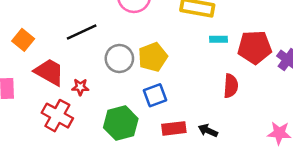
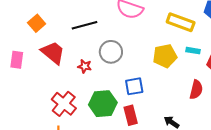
yellow pentagon: (153, 57) -> (165, 56), moved
red star: (80, 87) -> (85, 66), moved
red cross: (57, 116) -> (64, 104), moved
red rectangle: (174, 128) -> (131, 115), moved, turned 72

